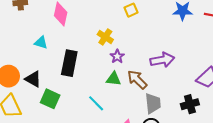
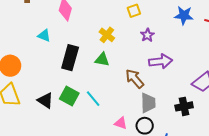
purple star: (117, 56) -> (147, 35), moved
black triangle: (33, 79) -> (45, 100), moved
green triangle: (113, 79) -> (102, 60), moved
green square: (50, 99) -> (69, 96), moved

